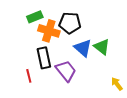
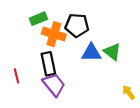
blue triangle: (83, 48) -> (91, 53), turned -42
purple trapezoid: (66, 71) -> (54, 85), moved
red line: (29, 76) -> (16, 76), moved

